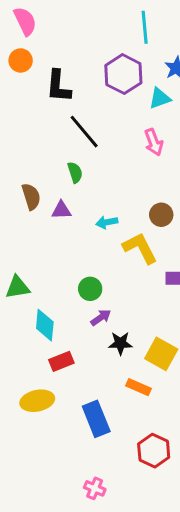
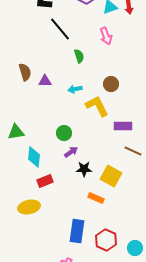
green semicircle: (75, 172) -> (79, 56), moved
blue rectangle: (96, 419) -> (77, 231), moved, turned 30

